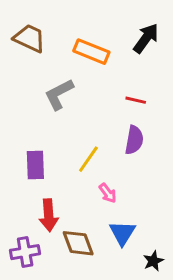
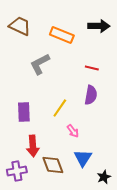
black arrow: (146, 38) -> (99, 26), turned 55

